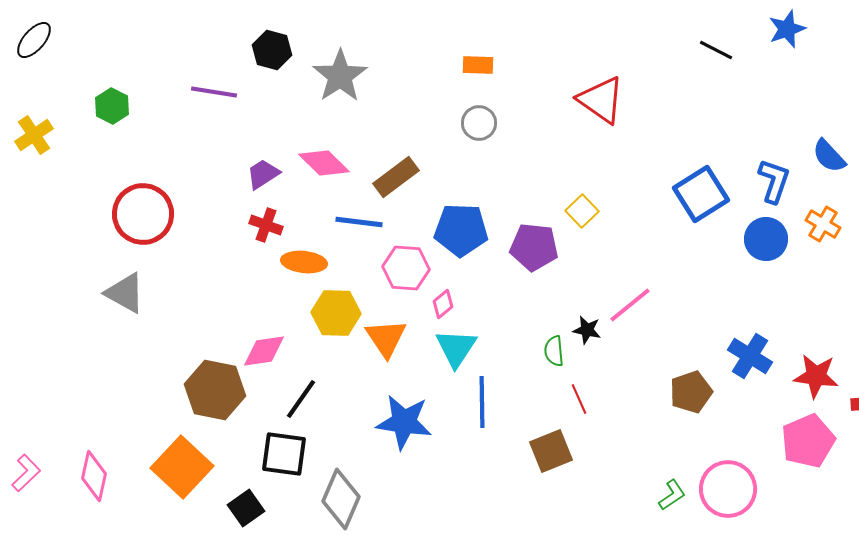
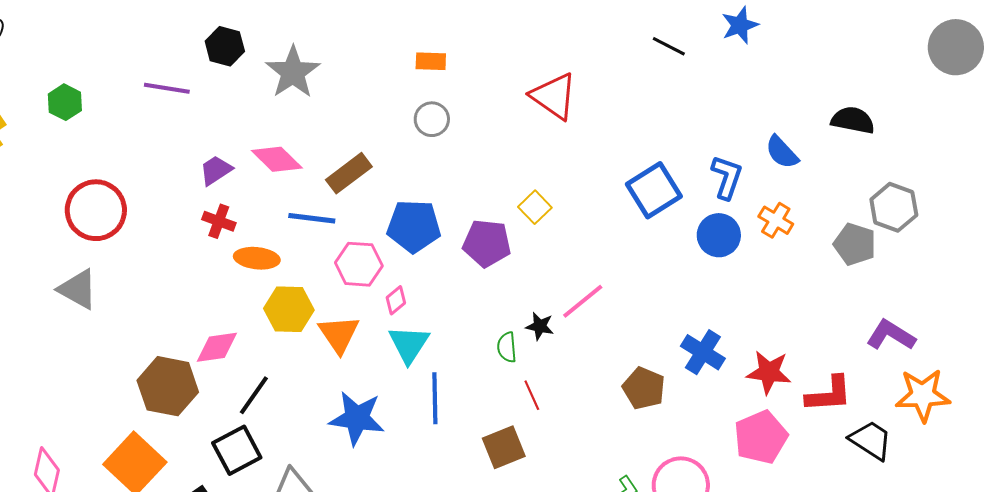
brown pentagon: (691, 392) -> (644, 388), turned -30
black square: (284, 454) -> (237, 450), turned -36

